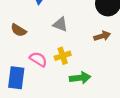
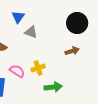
gray triangle: (60, 24) -> (31, 32), moved

